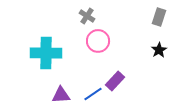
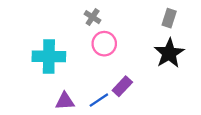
black star: (159, 50) -> (169, 53), size x1.8

